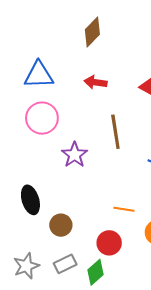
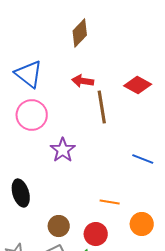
blue triangle: (39, 75) -> (29, 74), turned 40
brown line: (115, 132) -> (102, 107), moved
brown circle: (61, 225) -> (59, 226), moved

